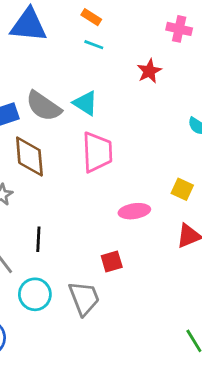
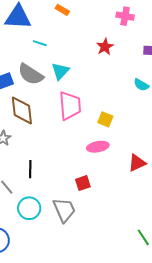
cyan line: (94, 45) -> (40, 43), moved
cyan triangle: (85, 103) -> (60, 71), turned 42
yellow square: (182, 189) -> (105, 119), moved

